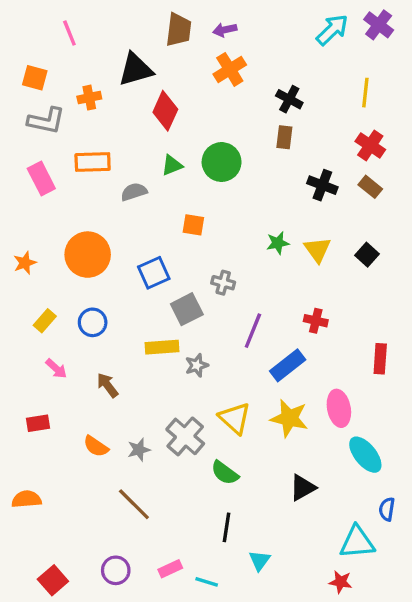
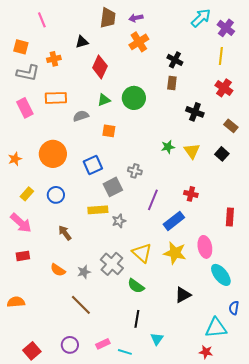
purple cross: (379, 25) -> (226, 28), moved
black triangle: (136, 69) -> (82, 42), size x0.6
brown rectangle: (370, 187) -> (231, 126), moved
orange square: (193, 225) -> (109, 131), moved
pink arrow: (56, 369) -> (21, 223), moved, size x1.6

